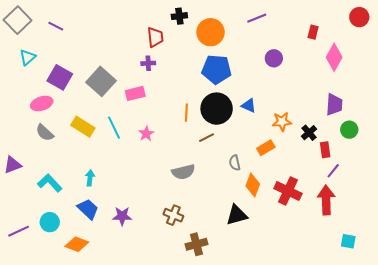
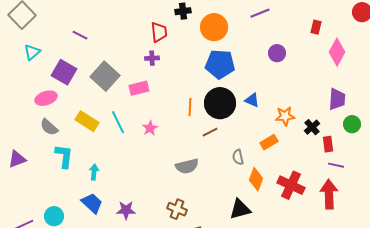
purple line: (56, 26) -> (80, 35), moved
purple line: (333, 171) -> (336, 165), turned 63
cyan L-shape: (50, 183) -> (64, 156), moved, turned 50

